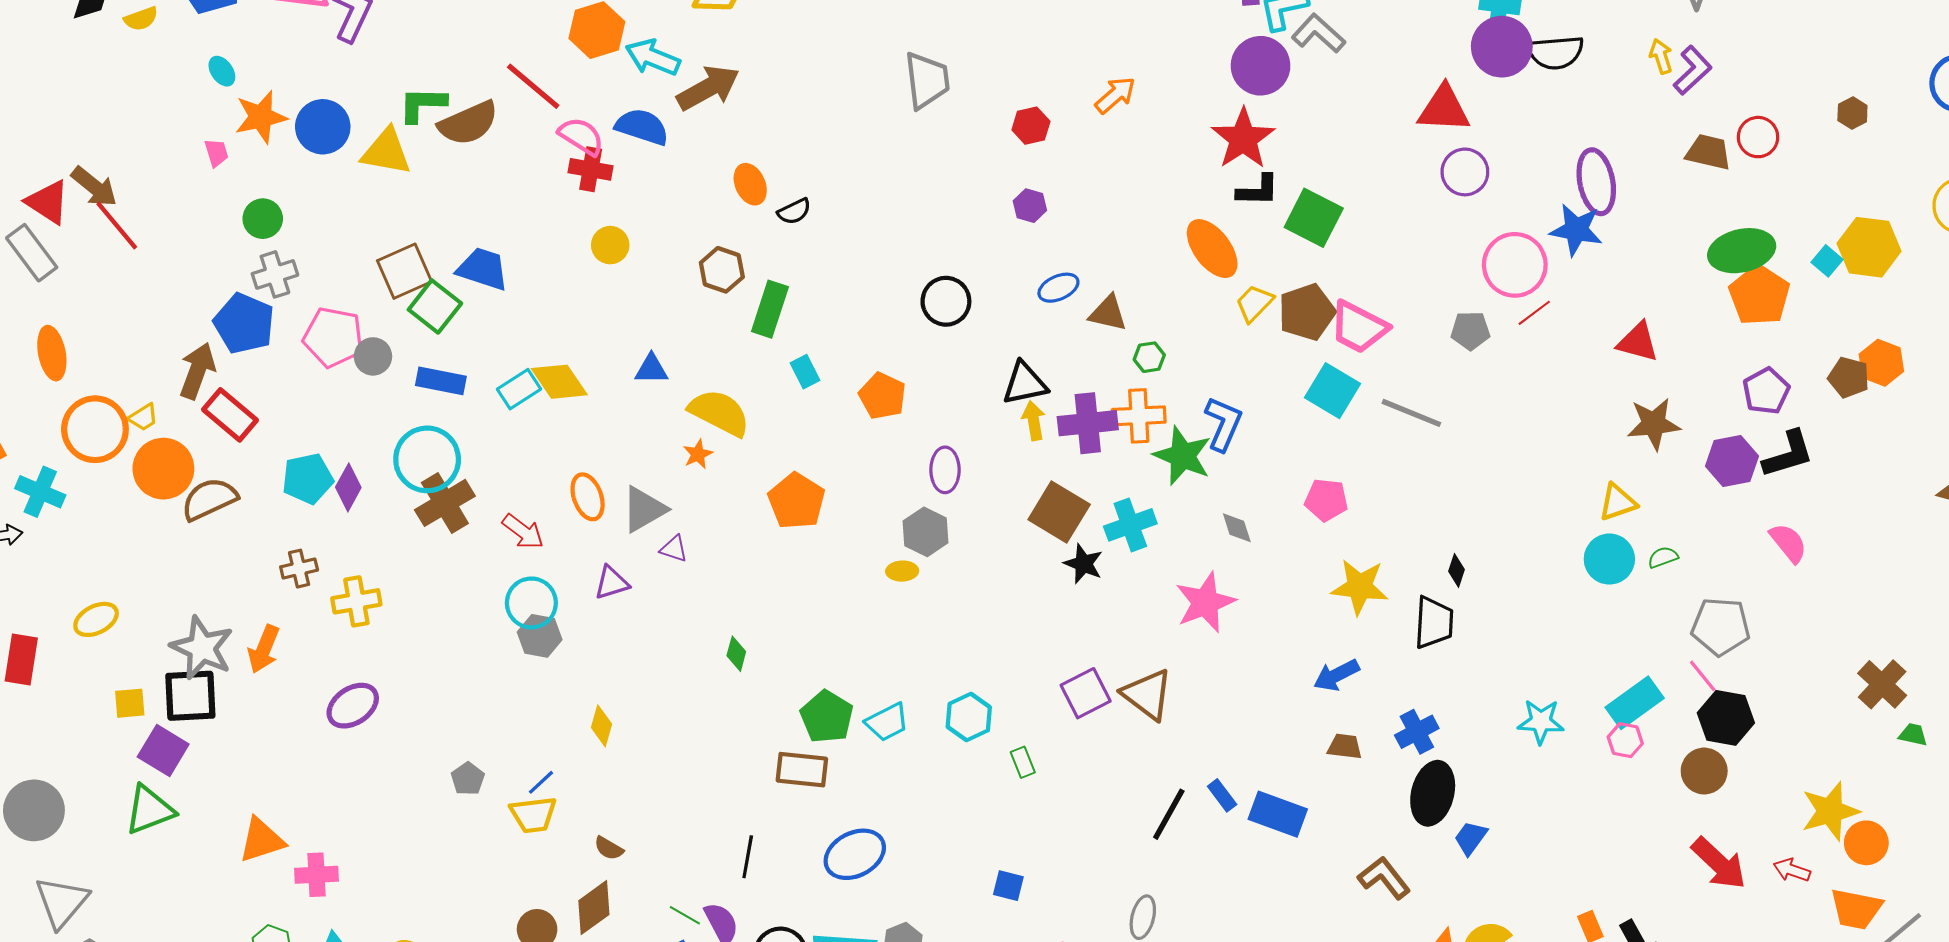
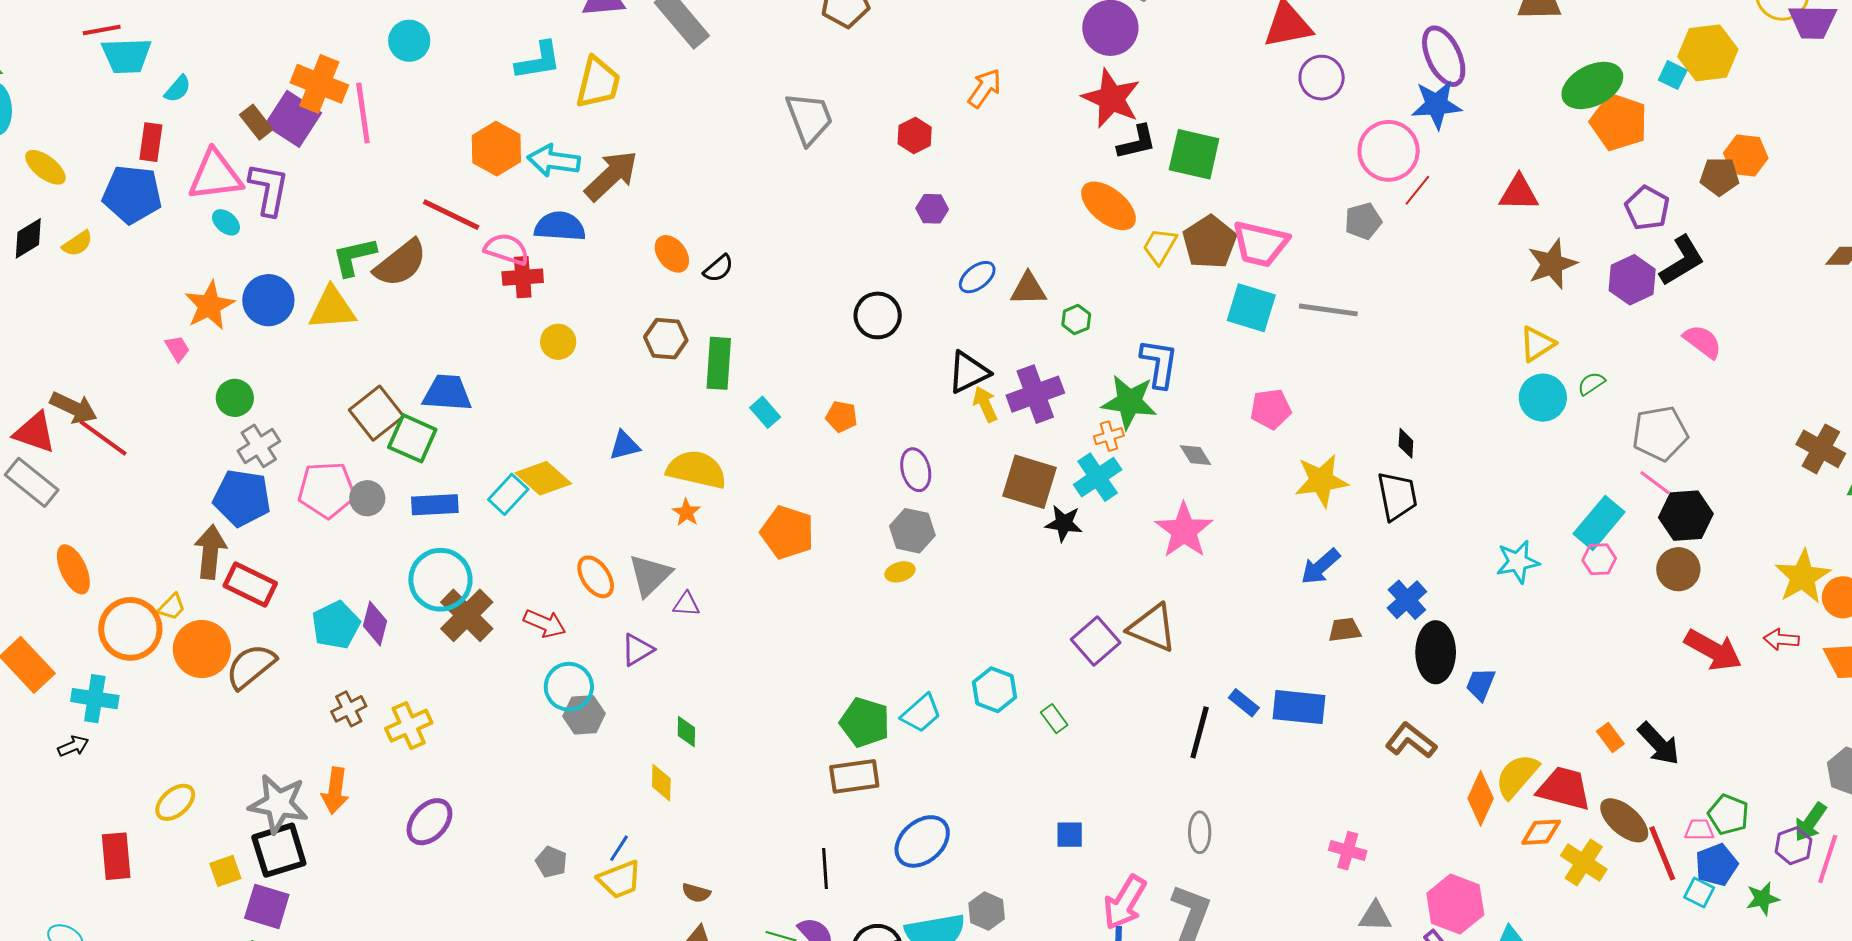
cyan ellipse: (222, 71) -> (226, 222), moved
orange pentagon: (882, 396) -> (842, 417), size x0.7
orange cross: (1139, 416) -> (1109, 436), moved, size x0.6
green diamond: (736, 654) -> (686, 732), moved

